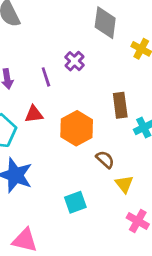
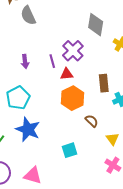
purple cross: (74, 61) -> (73, 51), size x1.5
red triangle: (34, 114) -> (67, 74), moved
yellow triangle: (124, 184) -> (112, 139), moved

